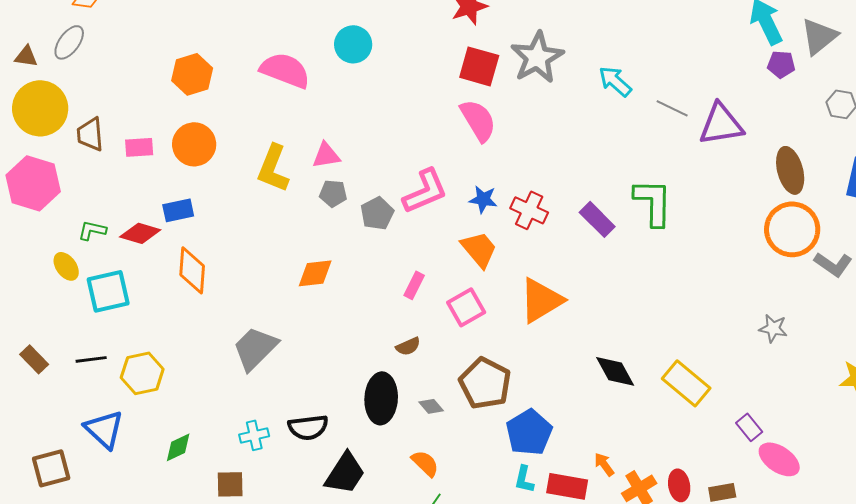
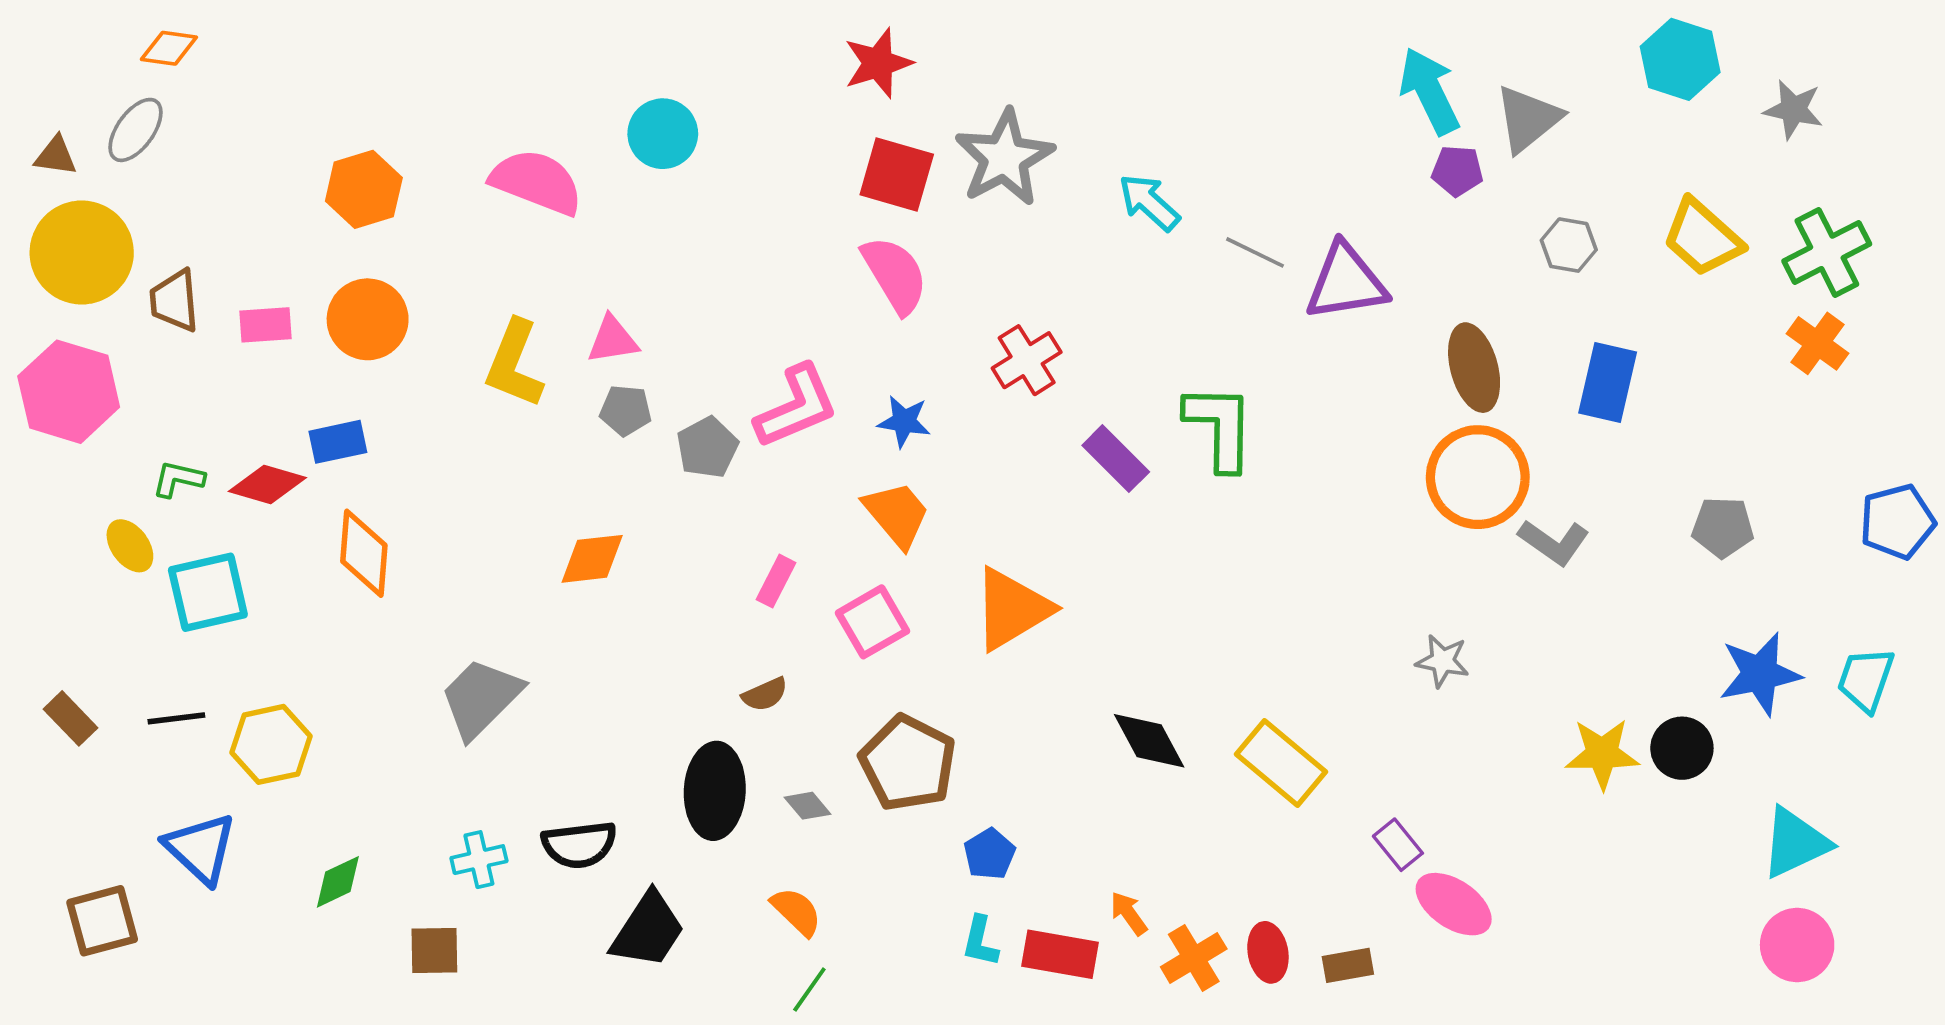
red cross: (529, 210) -> (1027, 360), moved, turned 33
blue pentagon: (529, 432) -> (990, 854), size x0.6

